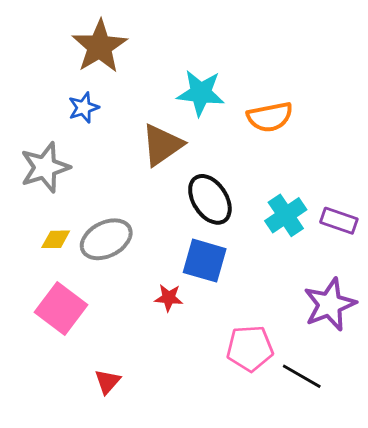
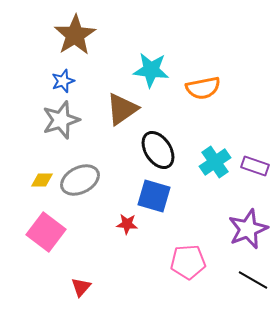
gray star: (45, 167) -> (61, 120), moved
black line: (302, 376) -> (253, 280), moved

